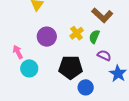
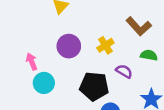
green semicircle: (94, 37) -> (149, 55), moved, turned 72
purple semicircle: (104, 55) -> (124, 71), moved

